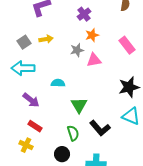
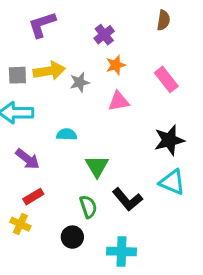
yellow arrow: (46, 39) -> (49, 71), size x1.5
gray square: (24, 42) -> (17, 75), turned 32
gray star: (77, 50) -> (80, 82), moved
red rectangle: (35, 126) -> (33, 197), turned -64

